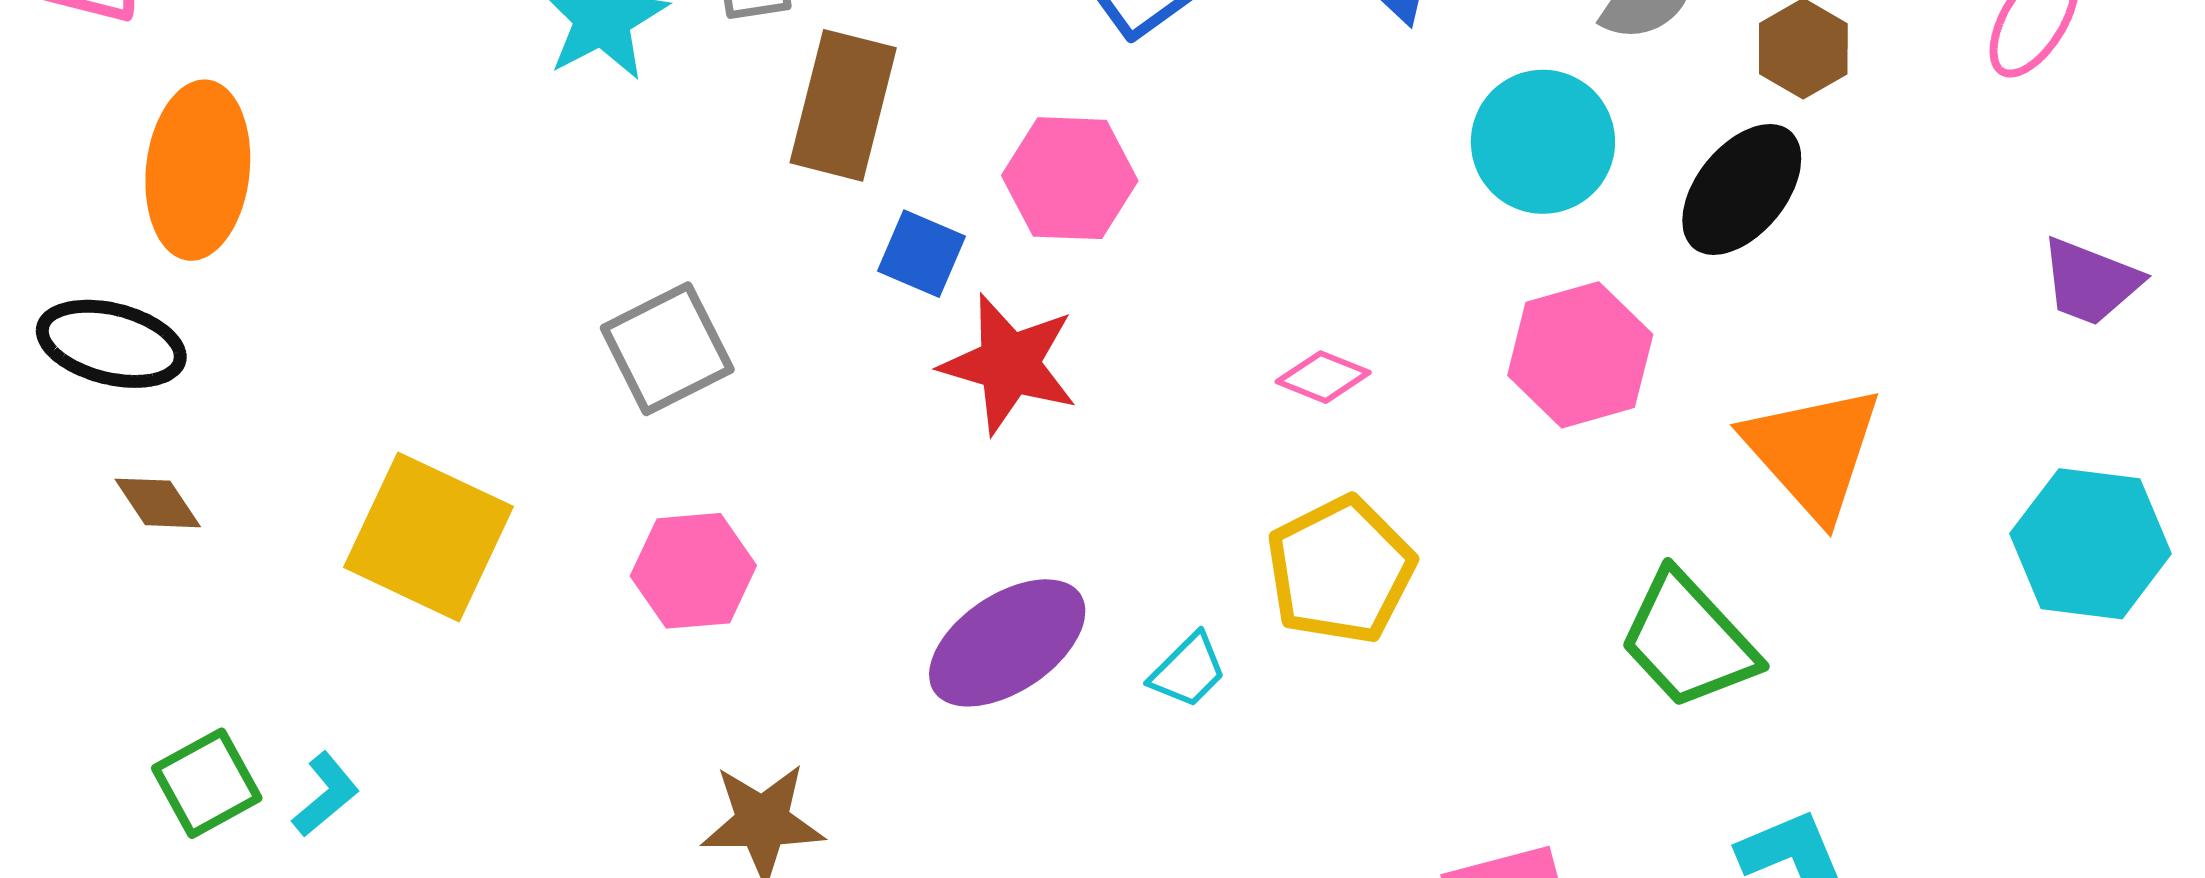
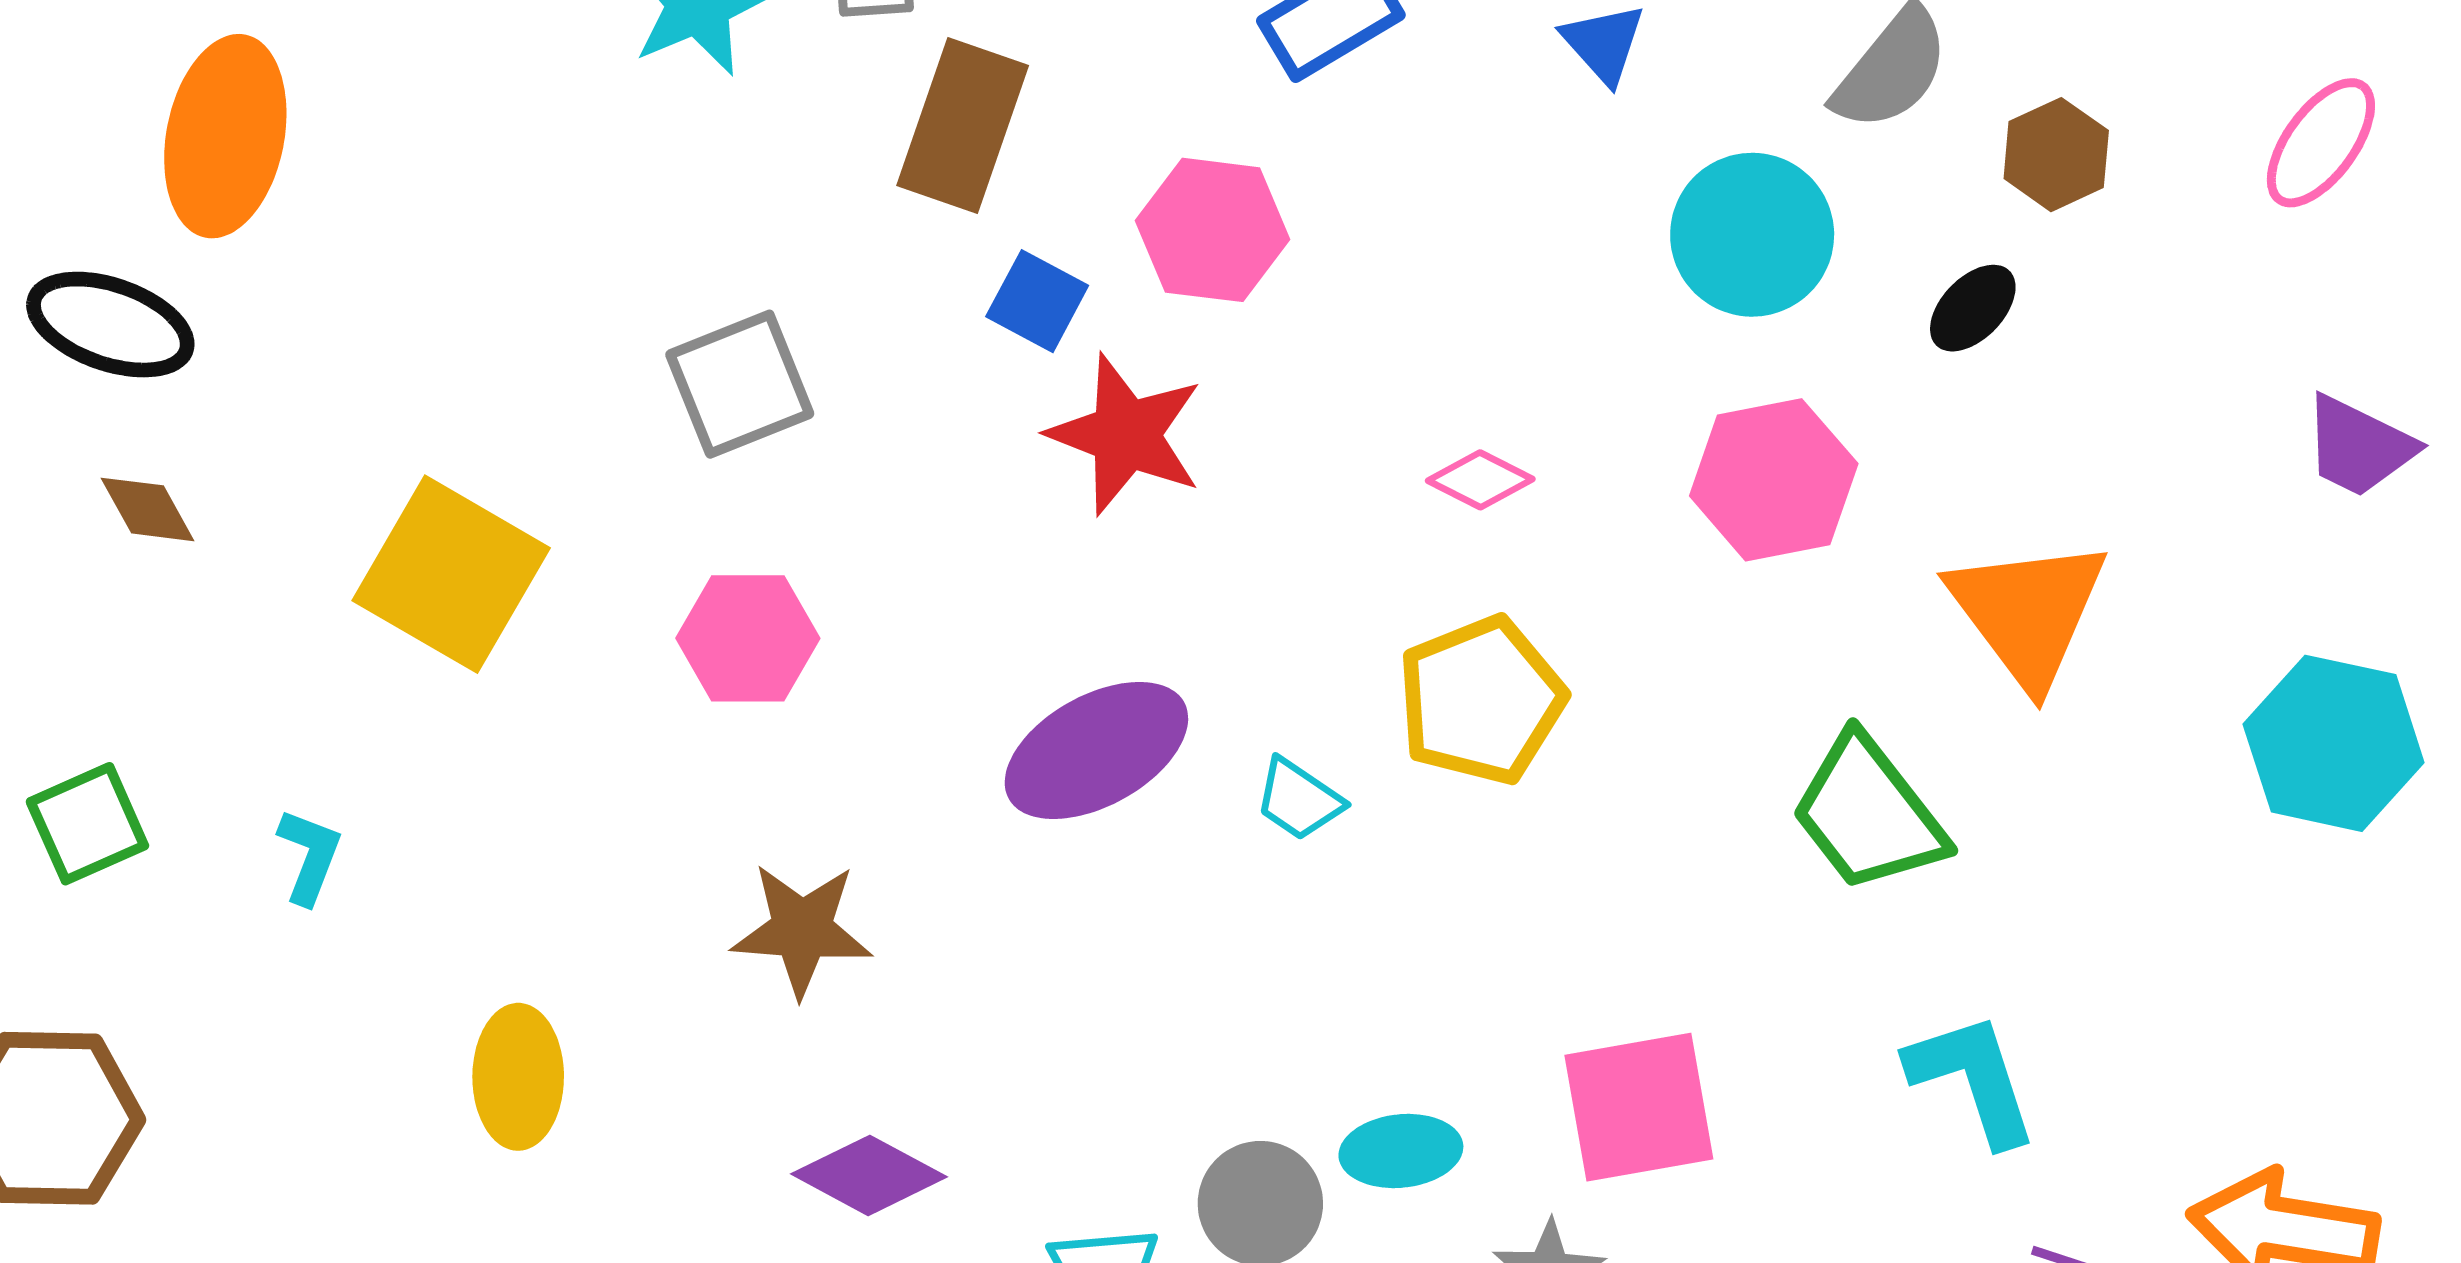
black ellipse: (1742, 189) -> (1973, 308), size x0.6
cyan trapezoid: (1188, 671) -> (1299, 799), turned 74
green square: (207, 783) -> (87, 824), moved
cyan L-shape: (326, 795) -> (310, 856), turned -34

